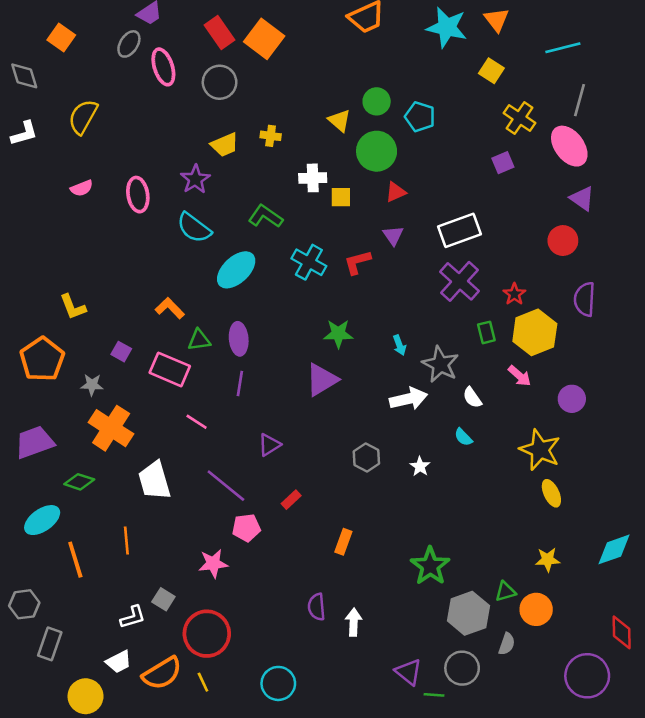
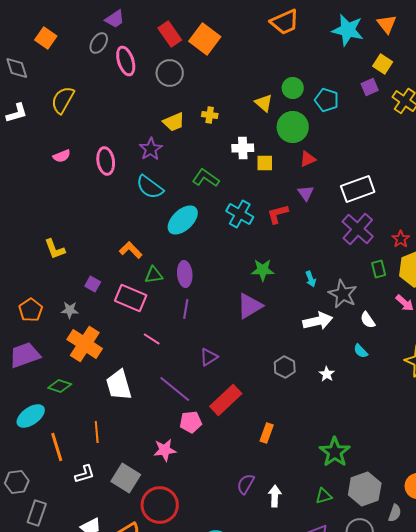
purple square: (503, 163) -> (370, 87), moved
orange pentagon: (42, 359) -> (31, 310), moved, size x0.7
red rectangle: (291, 500) -> (226, 400), size x2.0
green triangle: (505, 592) -> (324, 496), moved
gray square: (163, 599) -> (126, 478), size x1.6
purple semicircle: (317, 607) -> (246, 484), turned 35
white L-shape: (133, 617) -> (85, 474), moved

